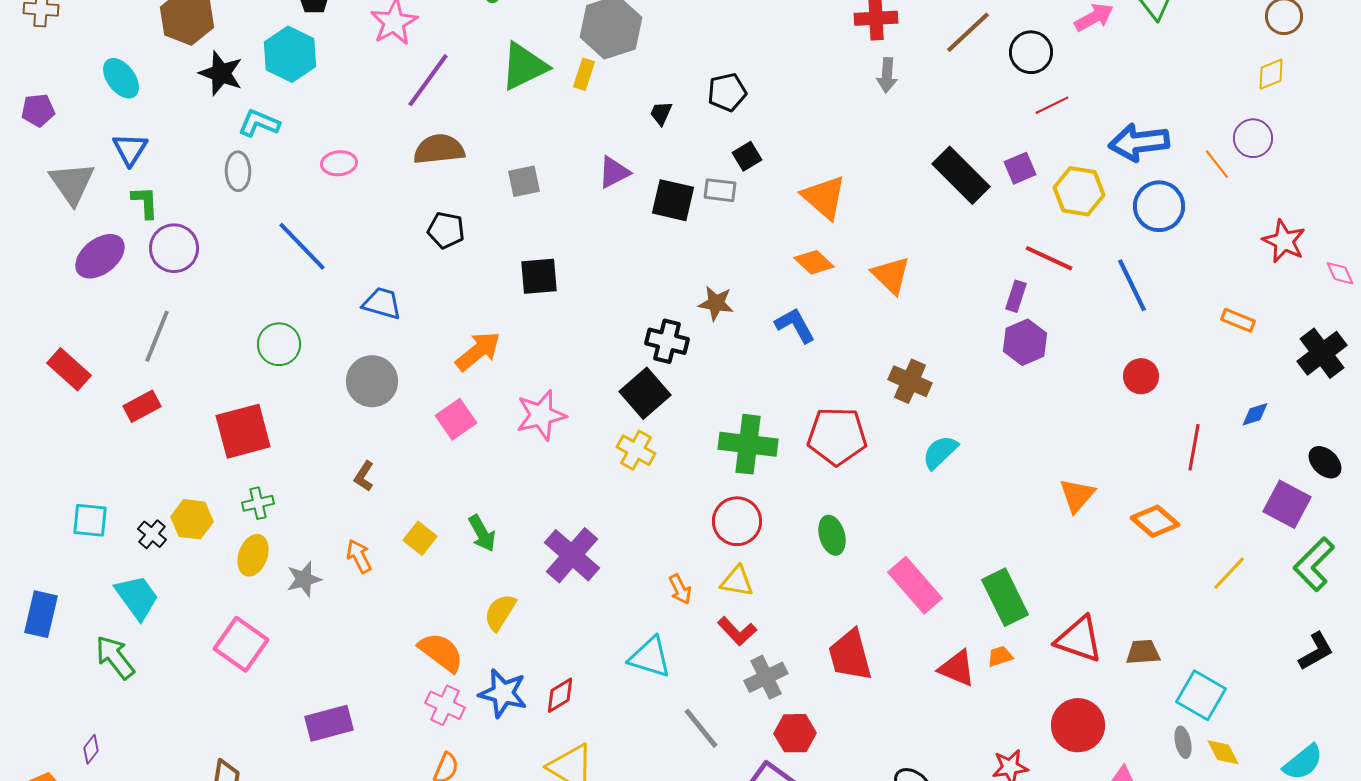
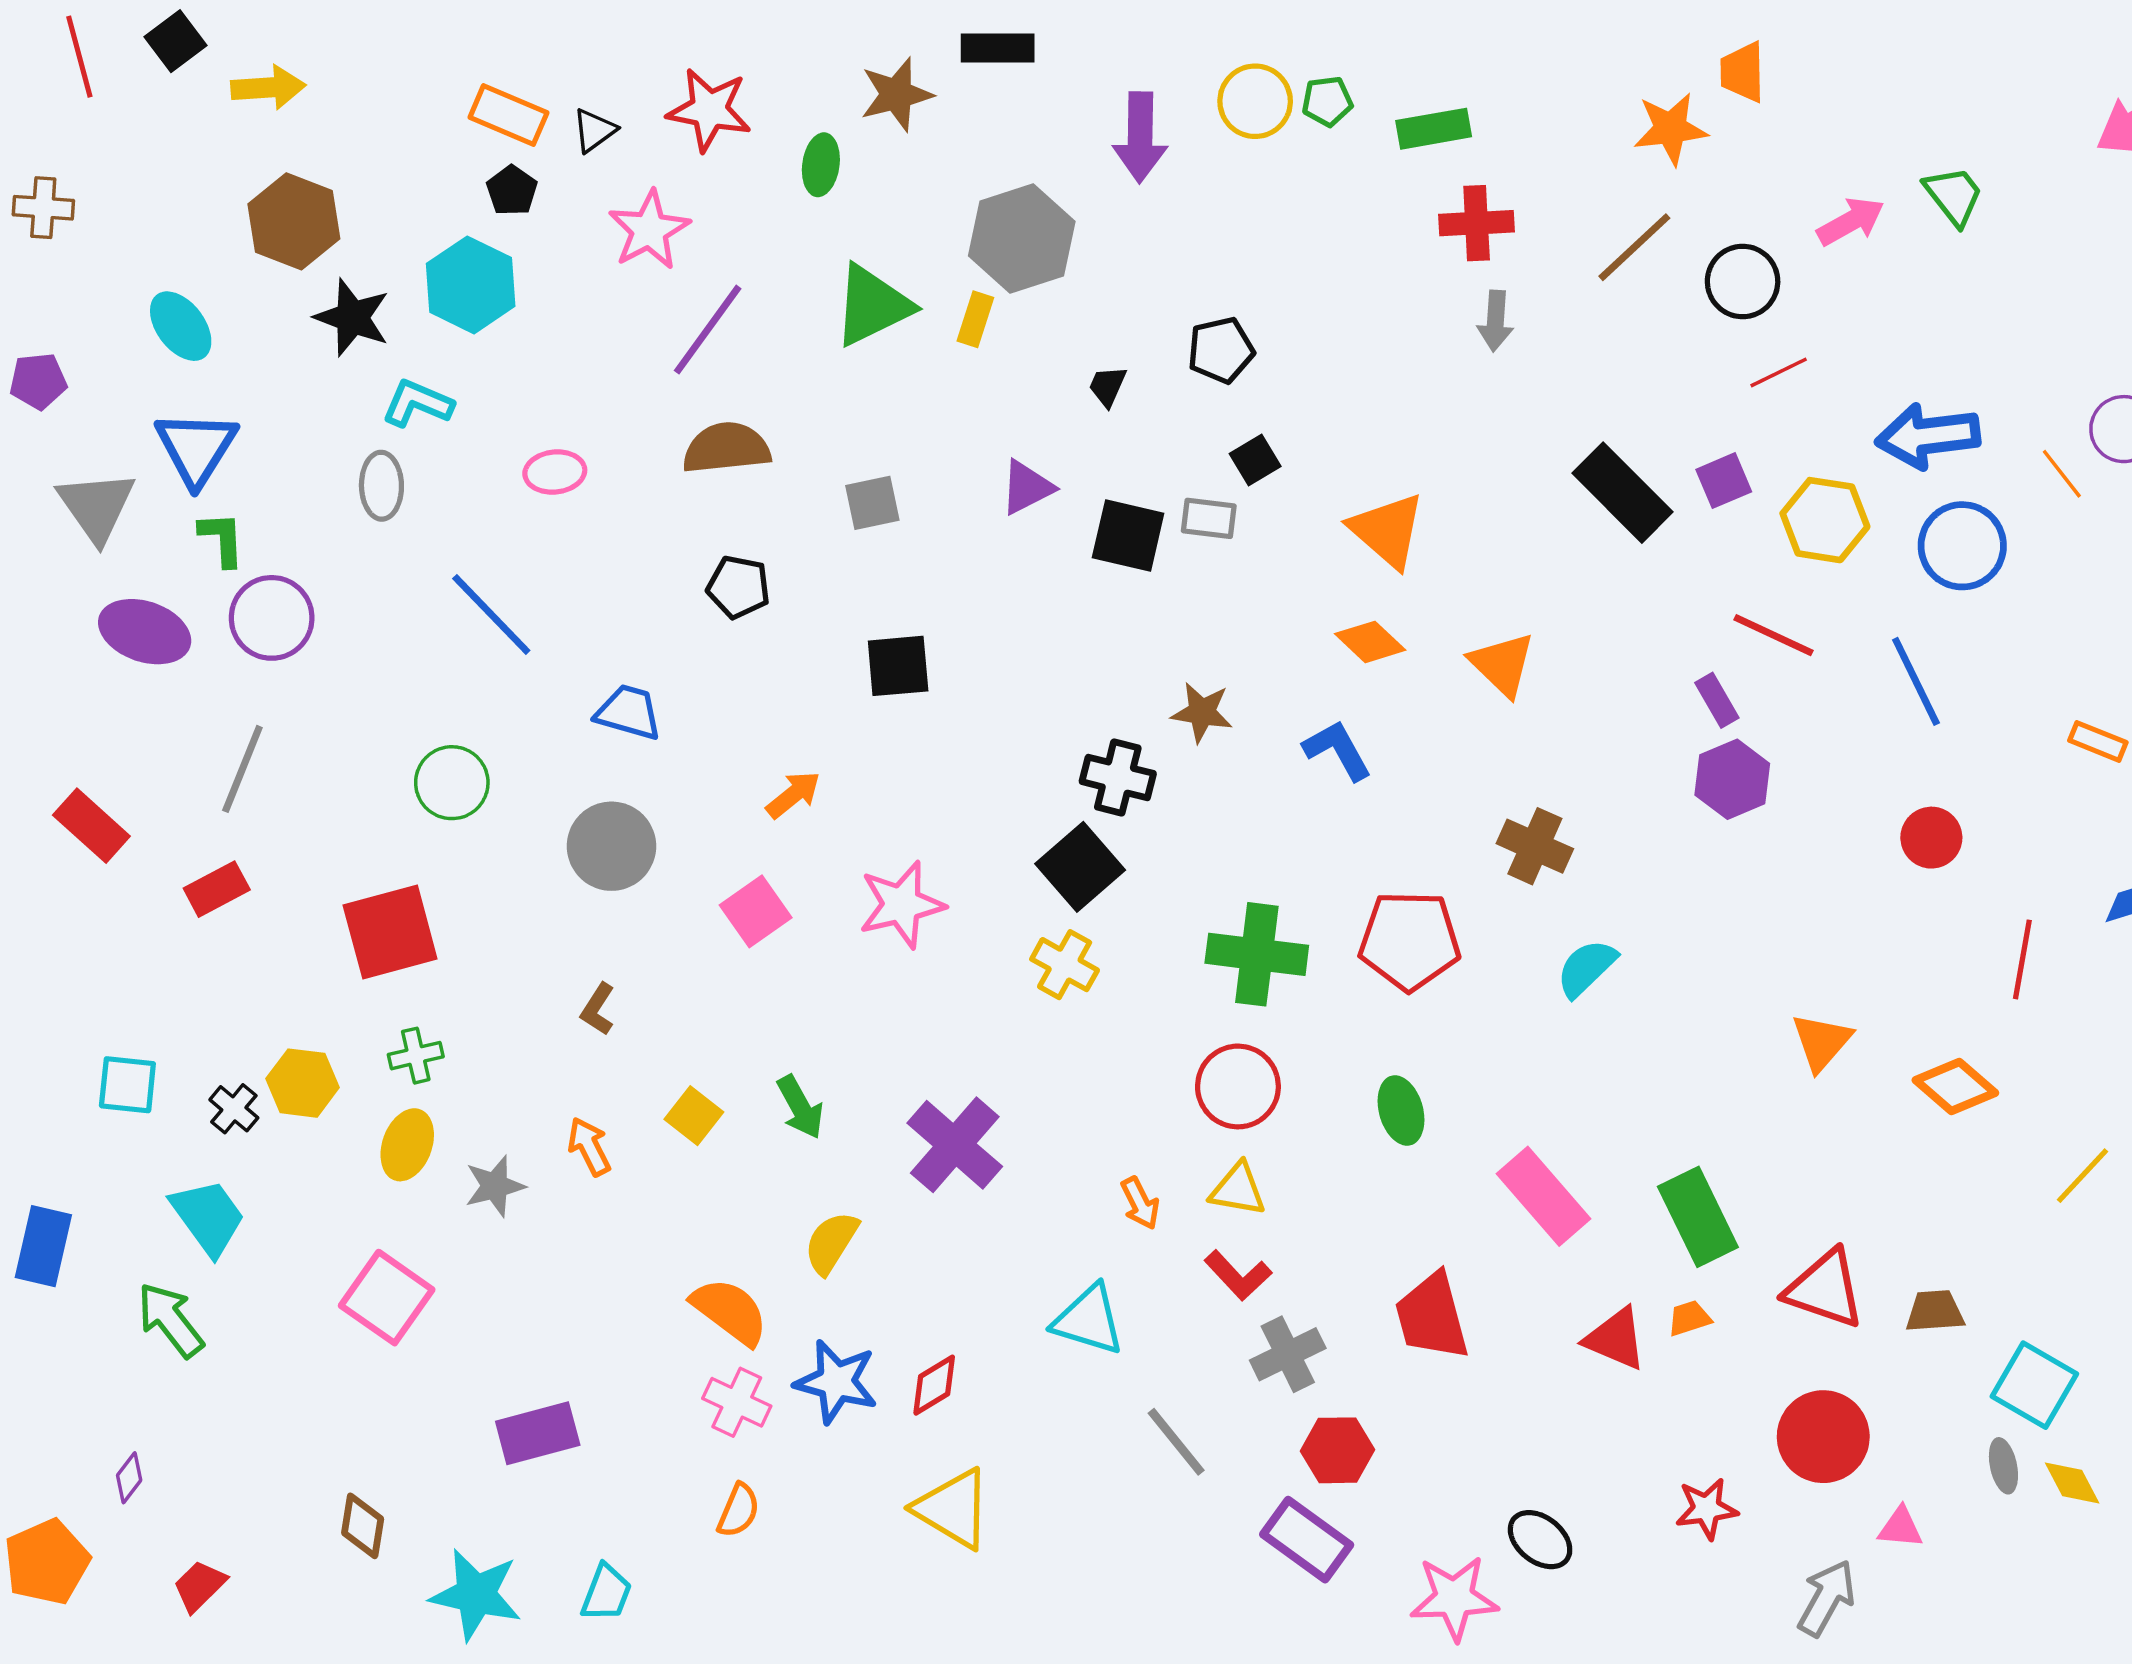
blue triangle: (130, 149) -> (196, 448), size x1.4
purple ellipse: (100, 256) -> (145, 632), turned 57
purple rectangle: (1016, 296) -> (1717, 700), turned -48
orange arrow: (478, 351) -> (793, 795), size x0.7

